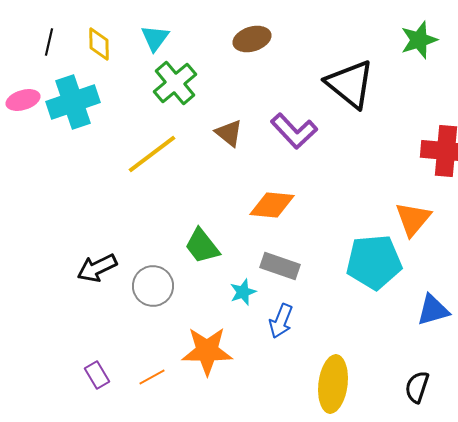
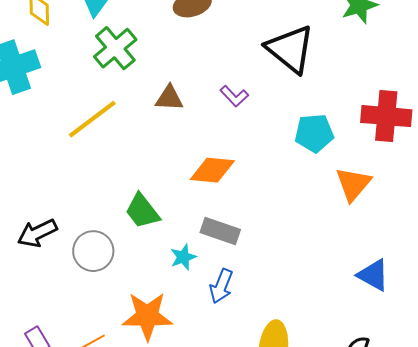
purple L-shape: (294, 131) -> (234, 96), size x0.6
brown triangle: (229, 133) -> (169, 98), turned -36
cyan pentagon: (374, 262) -> (314, 133), moved, size x0.7
blue triangle: (433, 310) -> (373, 275), turned 45

